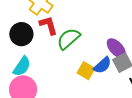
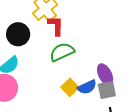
red L-shape: (48, 25) -> (56, 26), moved

